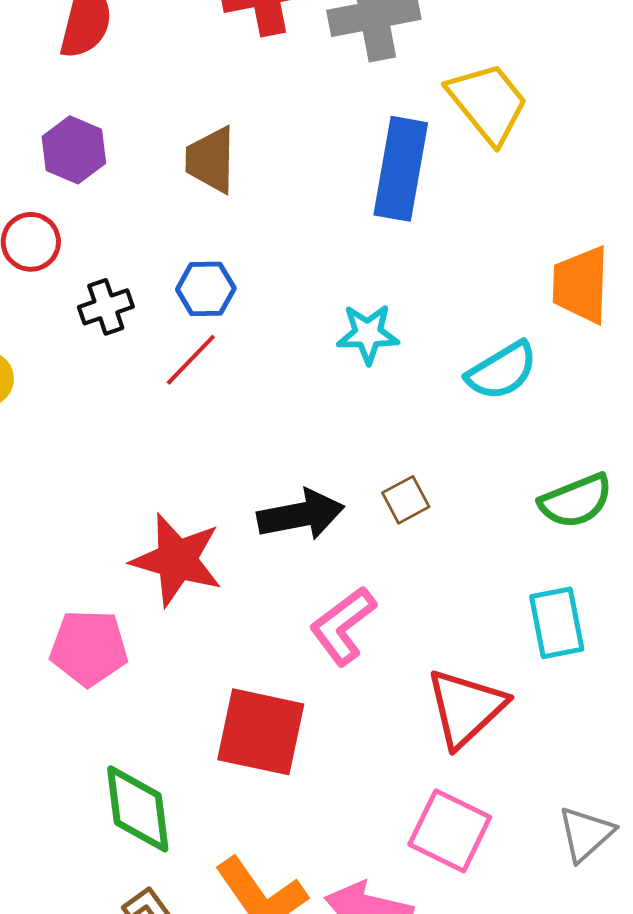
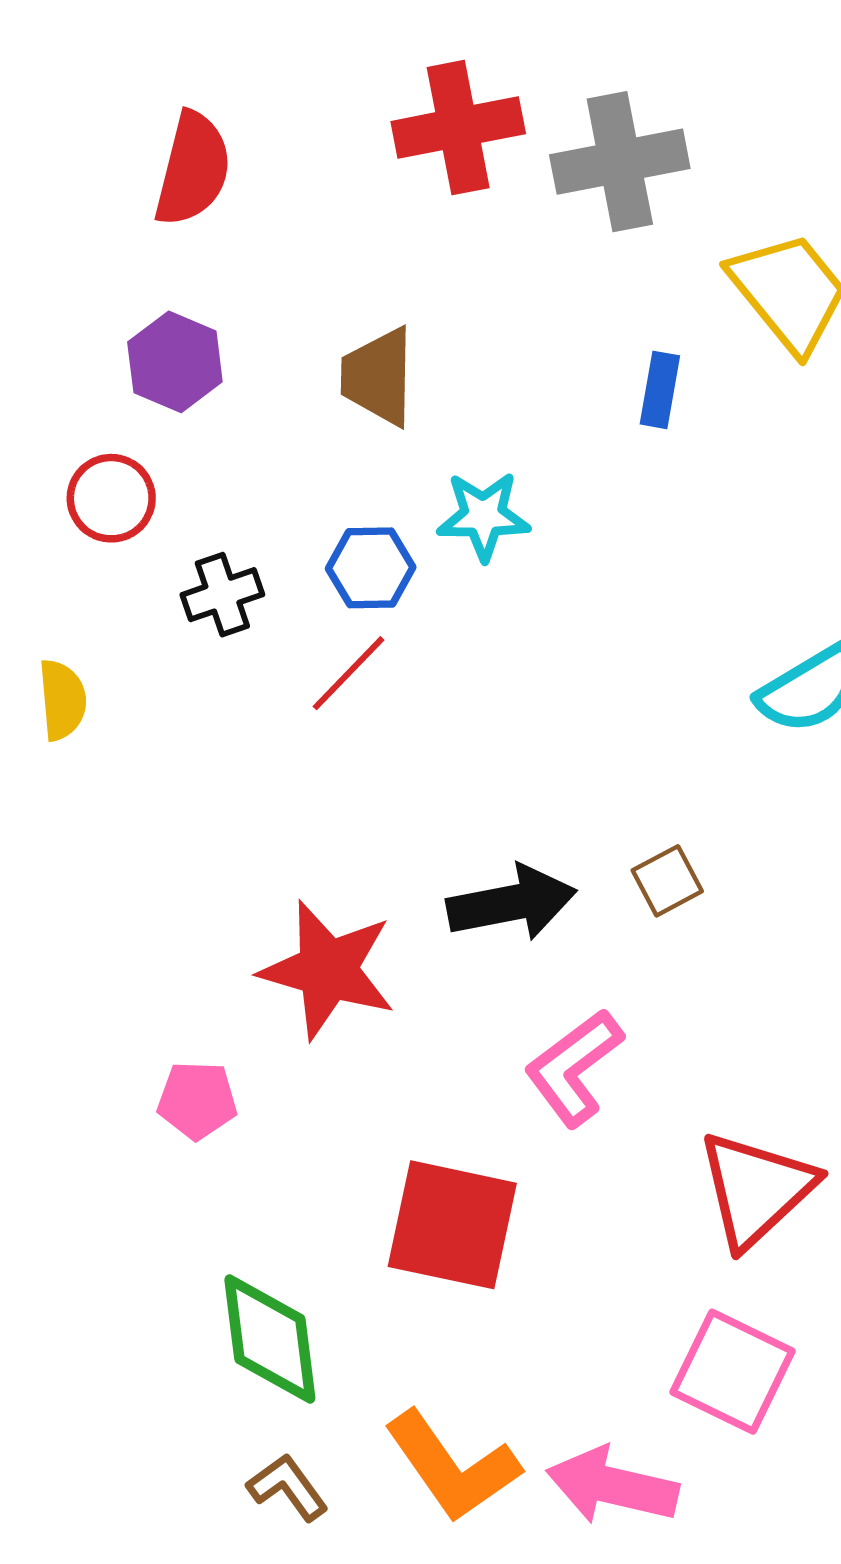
blue rectangle: (401, 169) -> (660, 390), size x0.5
cyan star: (368, 334) -> (483, 516), moved
pink pentagon: (89, 648) -> (197, 1100), size x0.7

